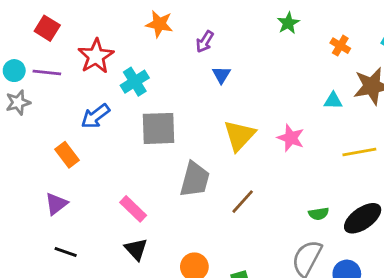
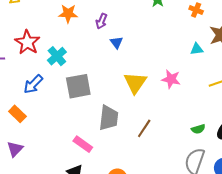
pink rectangle: (133, 209) -> (83, 144), moved

